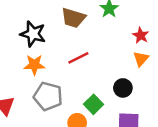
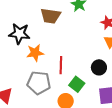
red line: (78, 58) -> (61, 65), moved, turned -54
orange star: (34, 65) -> (35, 53), moved

